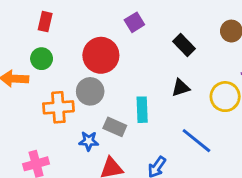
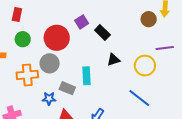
purple square: (134, 22) -> (82, 22), moved
black rectangle: (184, 45) -> (102, 32), moved
green circle: (42, 59) -> (23, 39), moved
blue line: (196, 141) -> (139, 98), moved

